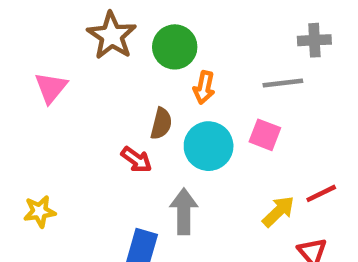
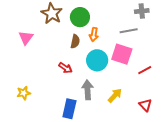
brown semicircle: (161, 124) -> (75, 41), moved
pink square: (265, 135) -> (122, 54), size x1.5
red line: (321, 193) -> (145, 70), moved
yellow arrow: (278, 211) -> (115, 96), moved

